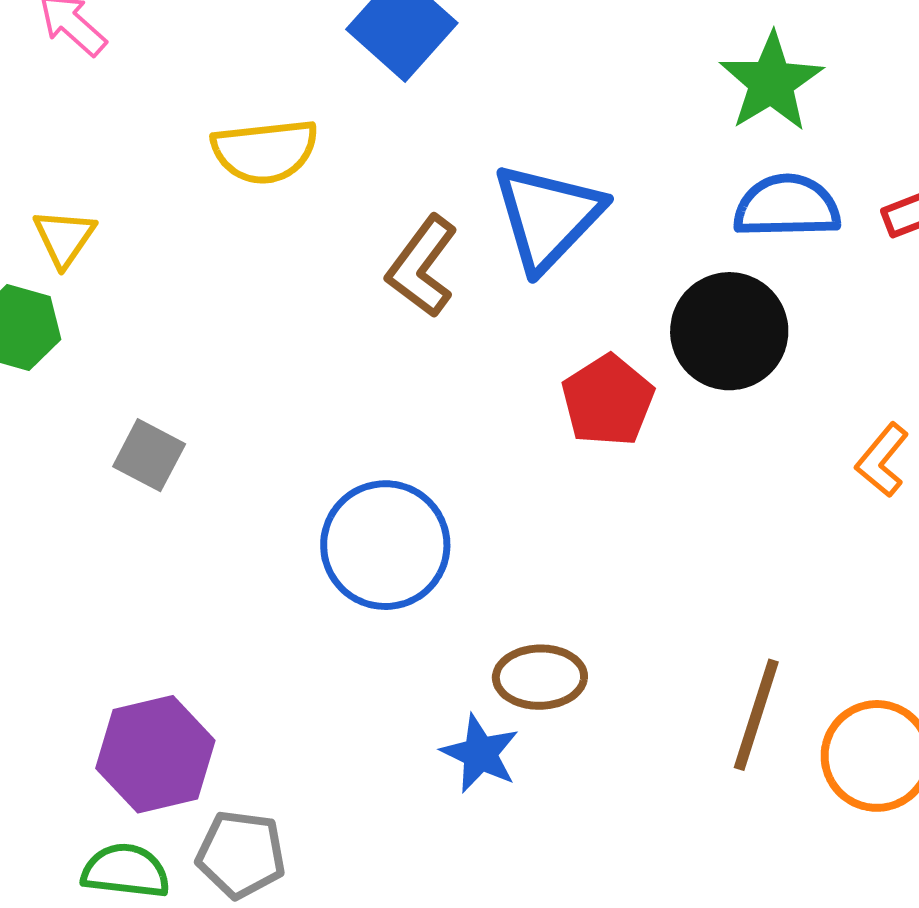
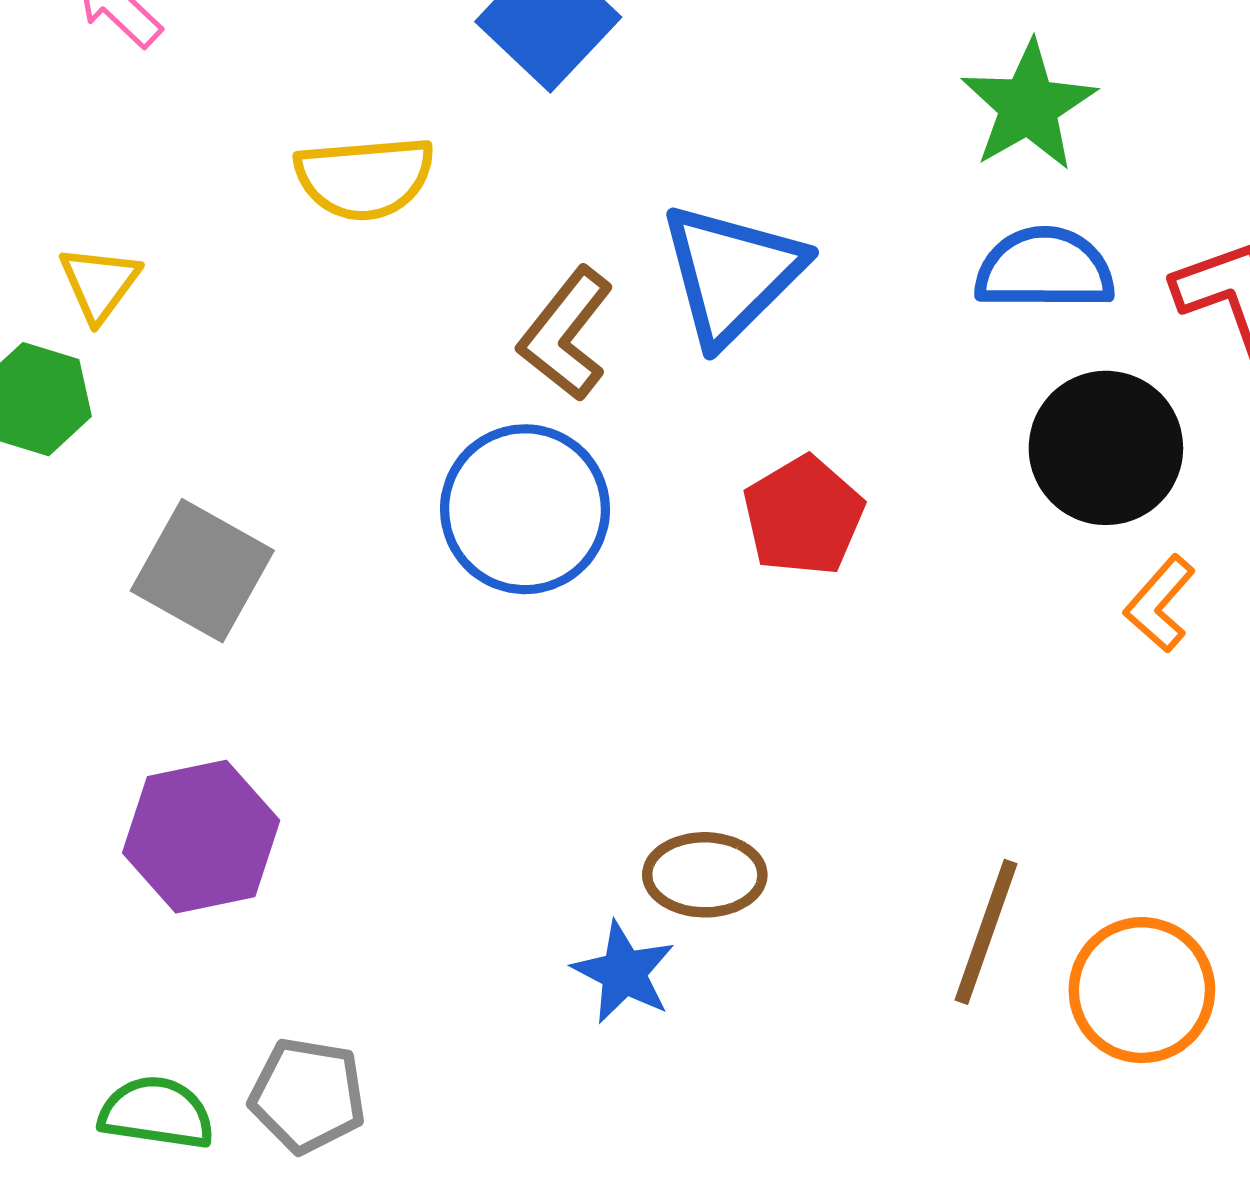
black circle: (729, 331) -> (1106, 448), moved
gray square: (149, 455) -> (202, 571), size x1.5
blue circle: (385, 545) -> (525, 509), moved
purple hexagon: (155, 754) -> (201, 837), moved

